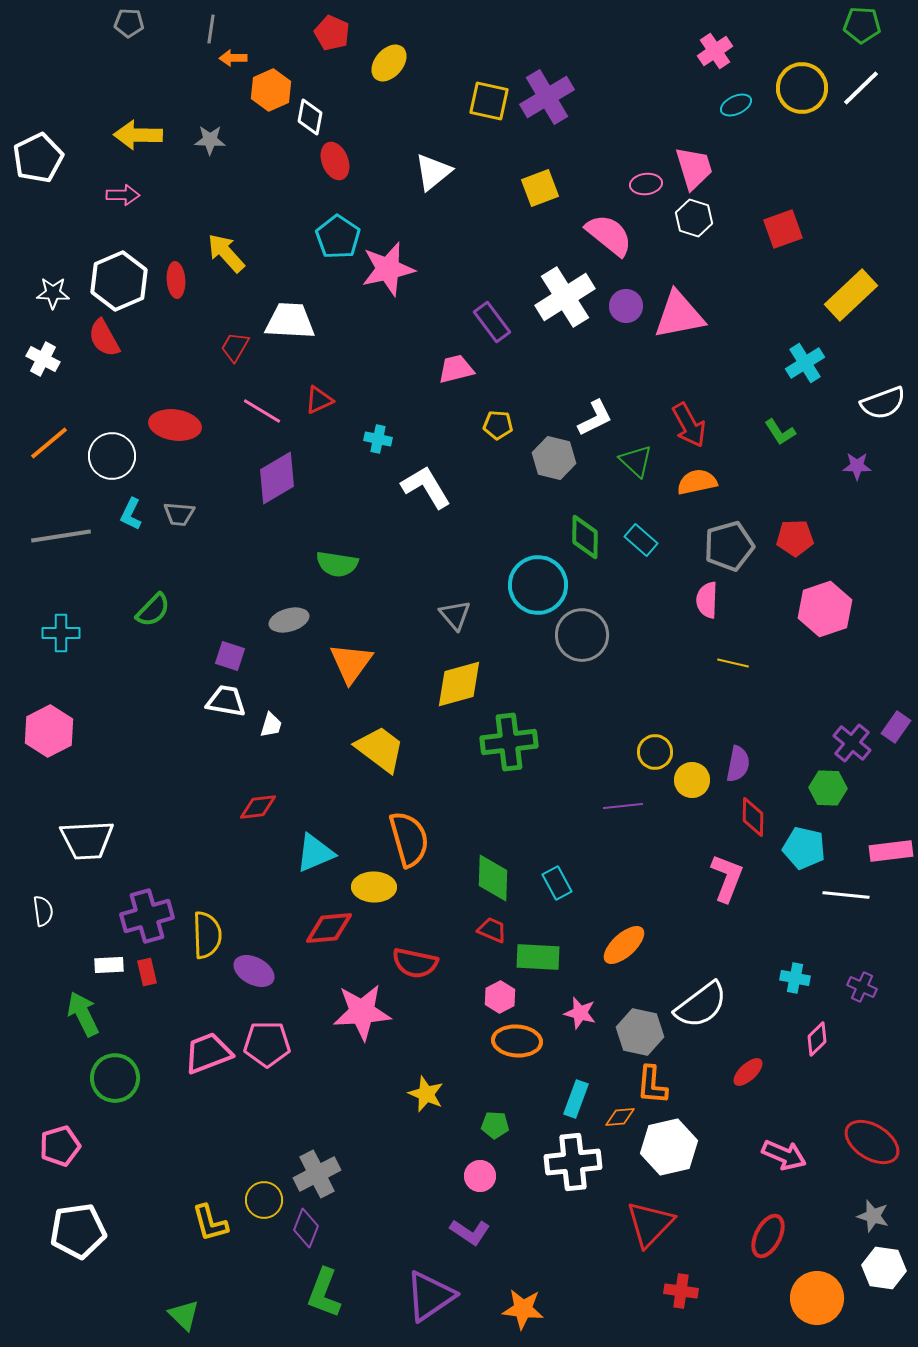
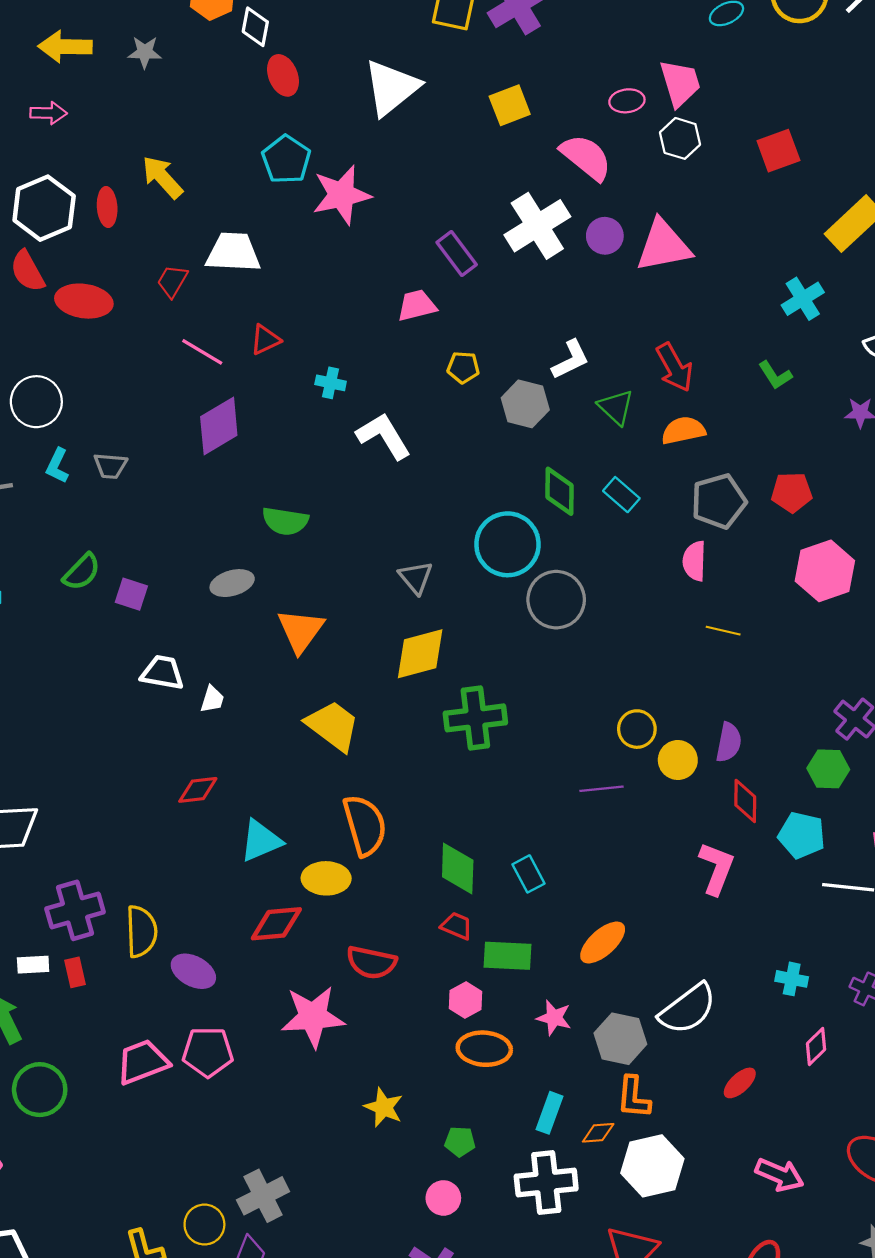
white triangle: (433, 172) -> (391, 88), size x1.4
red ellipse: (175, 425) -> (84, 301), moved
purple square: (230, 656) -> (131, 594), moved

